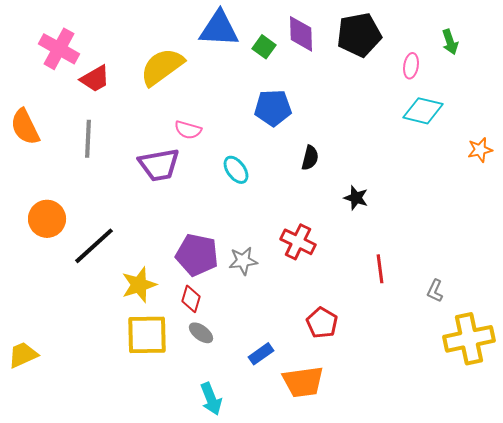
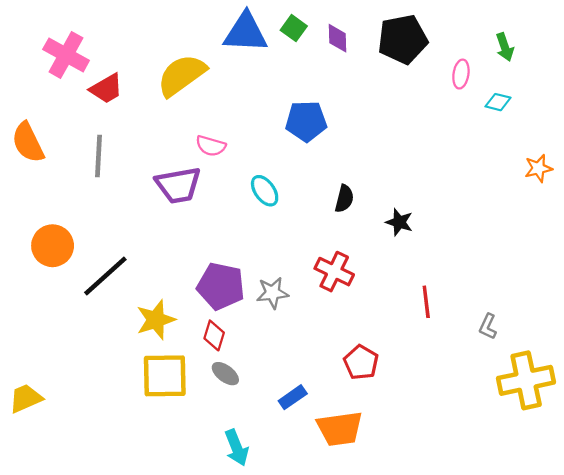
purple diamond: (301, 34) -> (338, 38), size x0.7
green square: (264, 47) -> (294, 28), moved
cyan diamond: (423, 111) -> (498, 102), moved, size x0.6
black semicircle: (310, 158) -> (344, 199), moved

